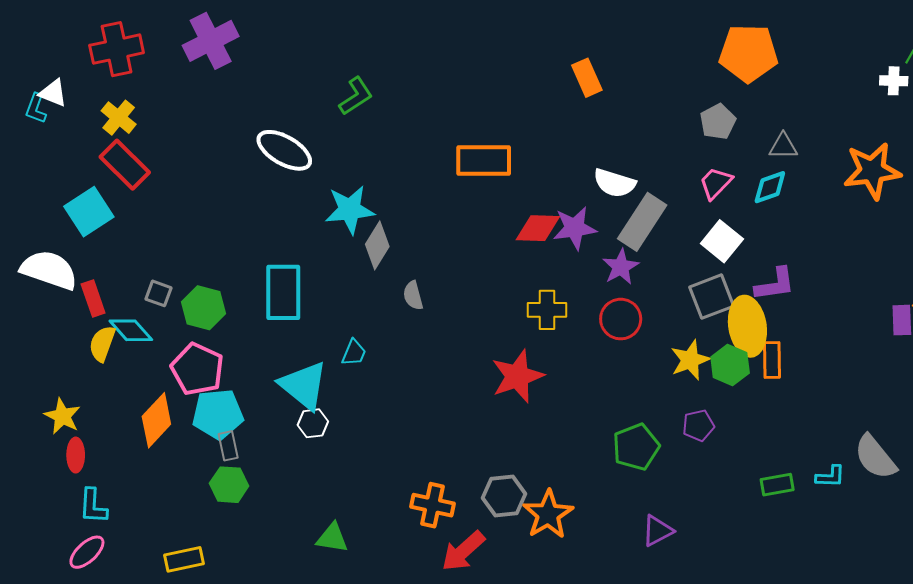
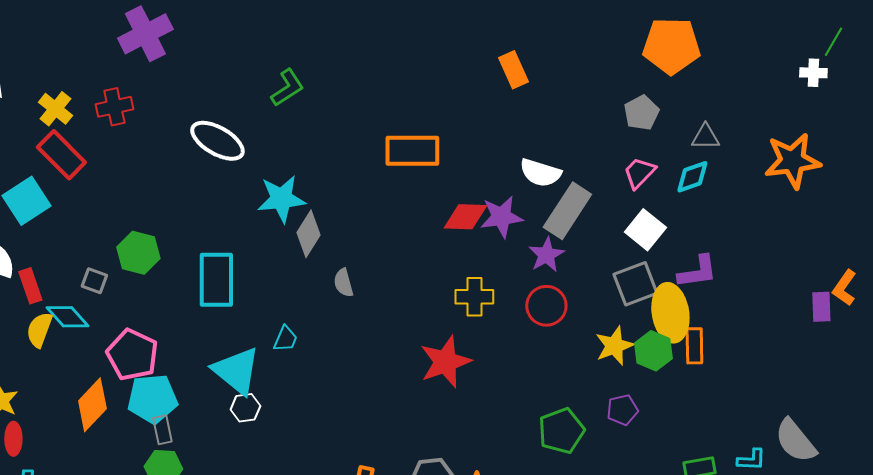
red cross: (117, 49) -> (114, 107), moved, size x0.7
green hexagon: (203, 308) -> (138, 253), moved

